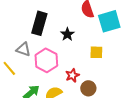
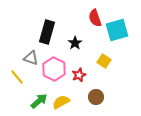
yellow square: (96, 52) -> (104, 61), turned 32
red star: (72, 75) -> (79, 75), moved

